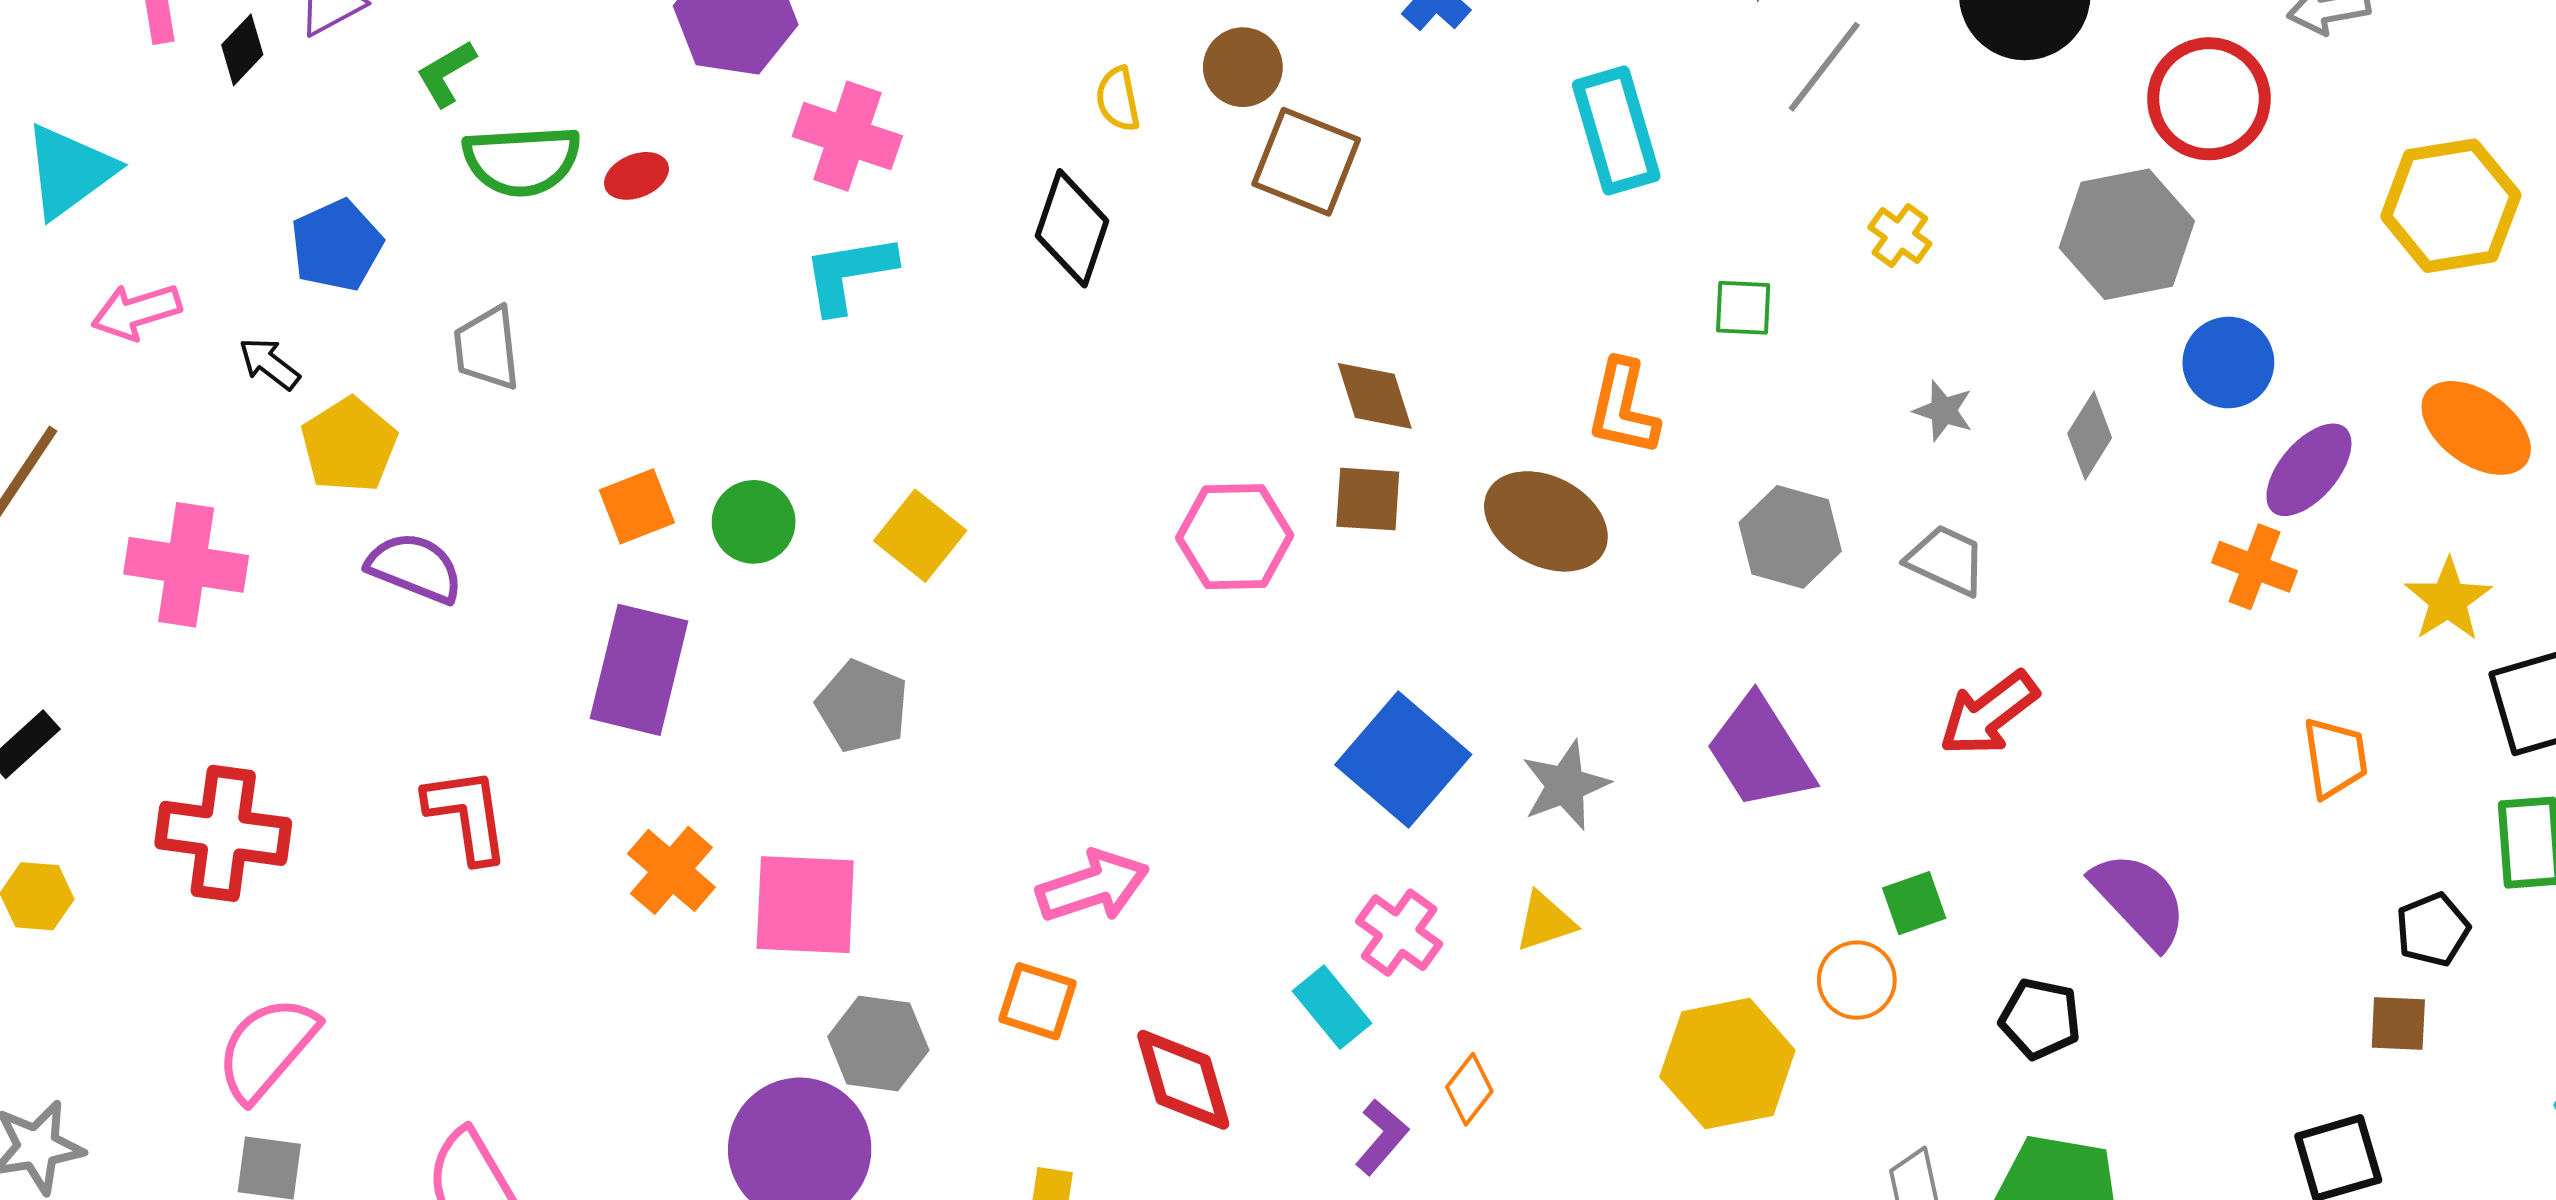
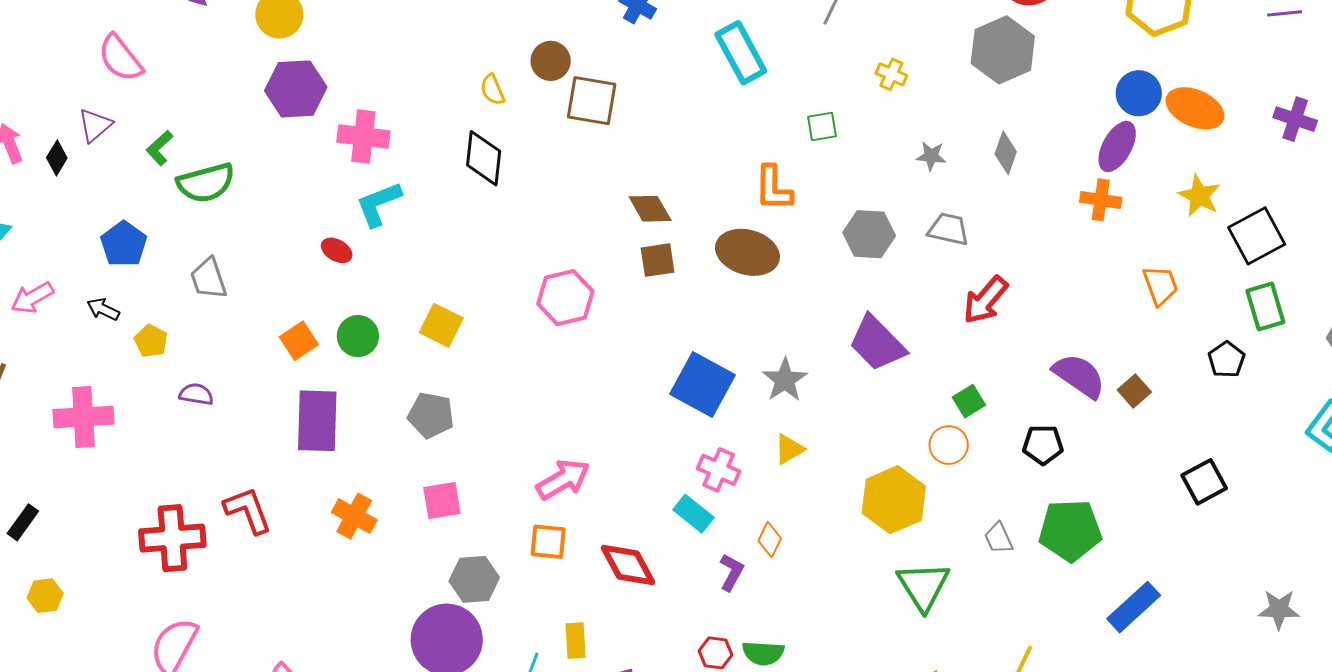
red ellipse: (636, 176) -> (337, 250), moved, turned 64
blue circle: (2228, 362) -> (1139, 93), moved
yellow pentagon: (349, 445) -> (151, 341), size x0.7
pink hexagon: (1235, 537) -> (565, 298), moved
purple semicircle: (415, 568) -> (196, 394), size x0.7
red cross: (223, 833) -> (172, 538), moved
pink square: (805, 905) -> (442, 501), moved, size x0.7
brown square: (2398, 1024) -> (1134, 391), moved, turned -32

